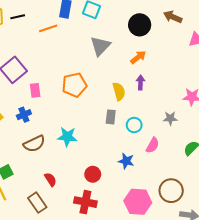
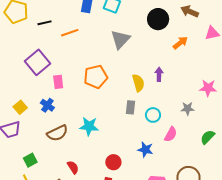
black line: (18, 17) -> (44, 23), moved
orange line: (48, 28) -> (70, 33), moved
orange arrow: (138, 57) -> (180, 43), moved
blue cross: (24, 115) -> (47, 105), turned -32

